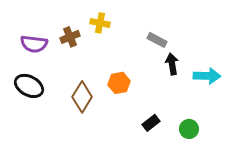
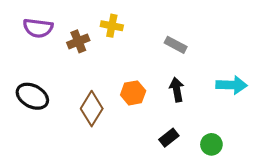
purple semicircle: (34, 44) -> (38, 28), moved
black arrow: (172, 64) -> (177, 90), moved

